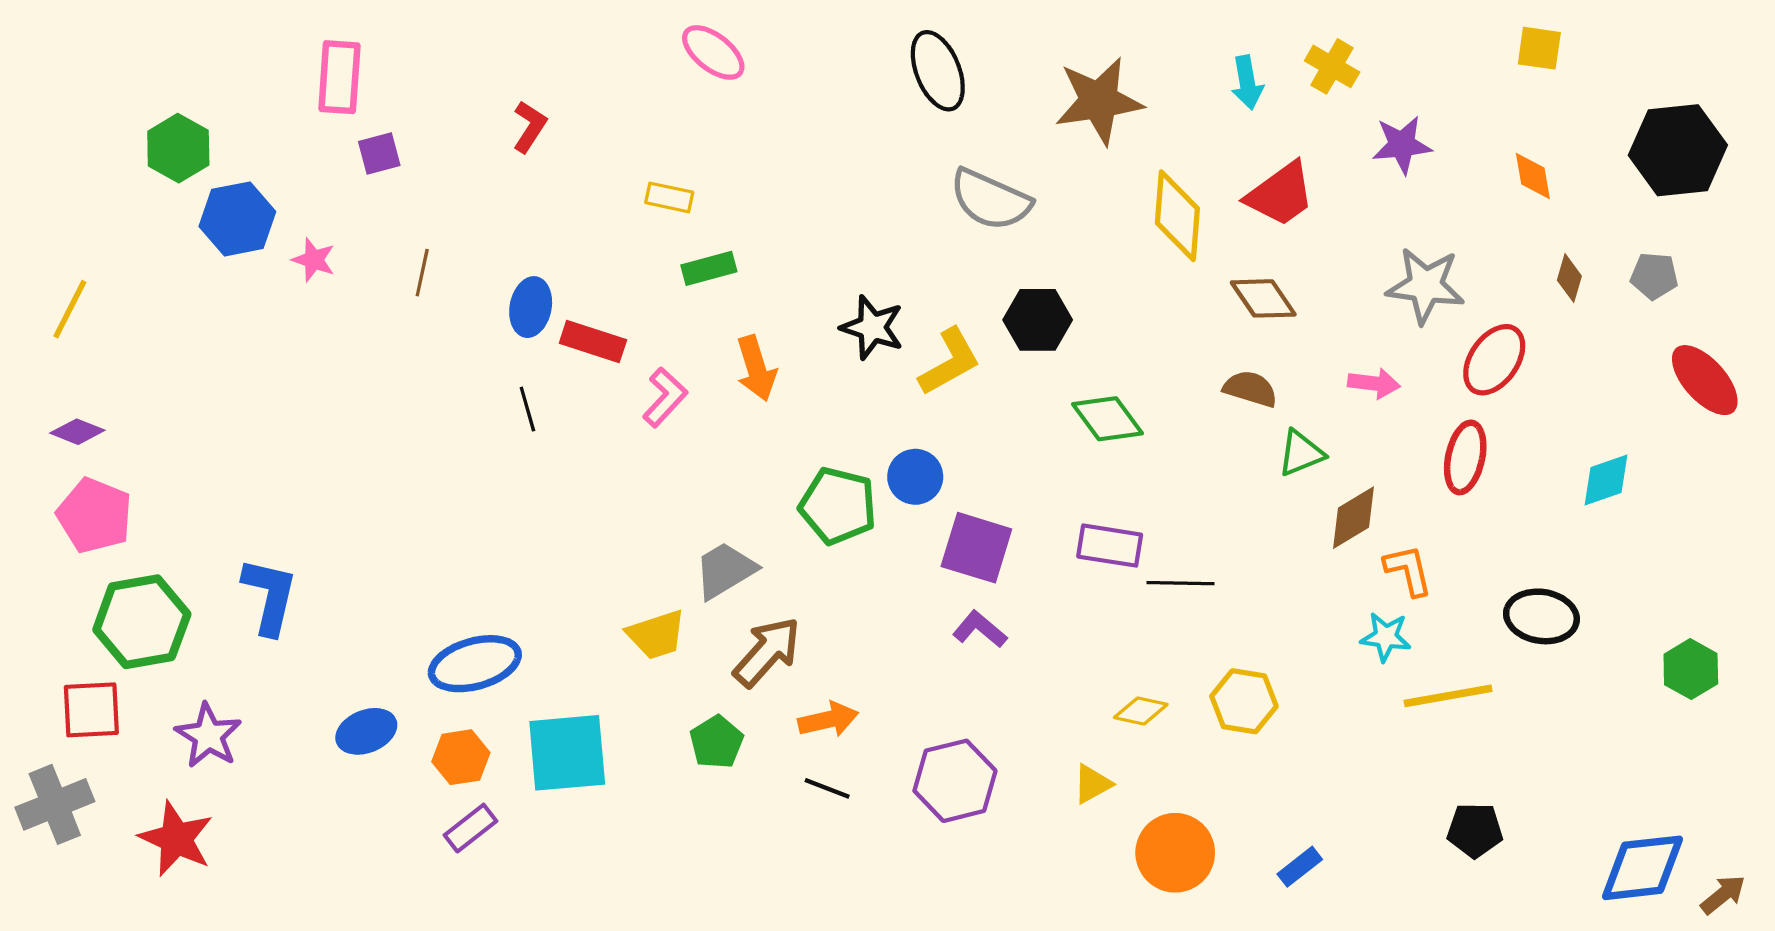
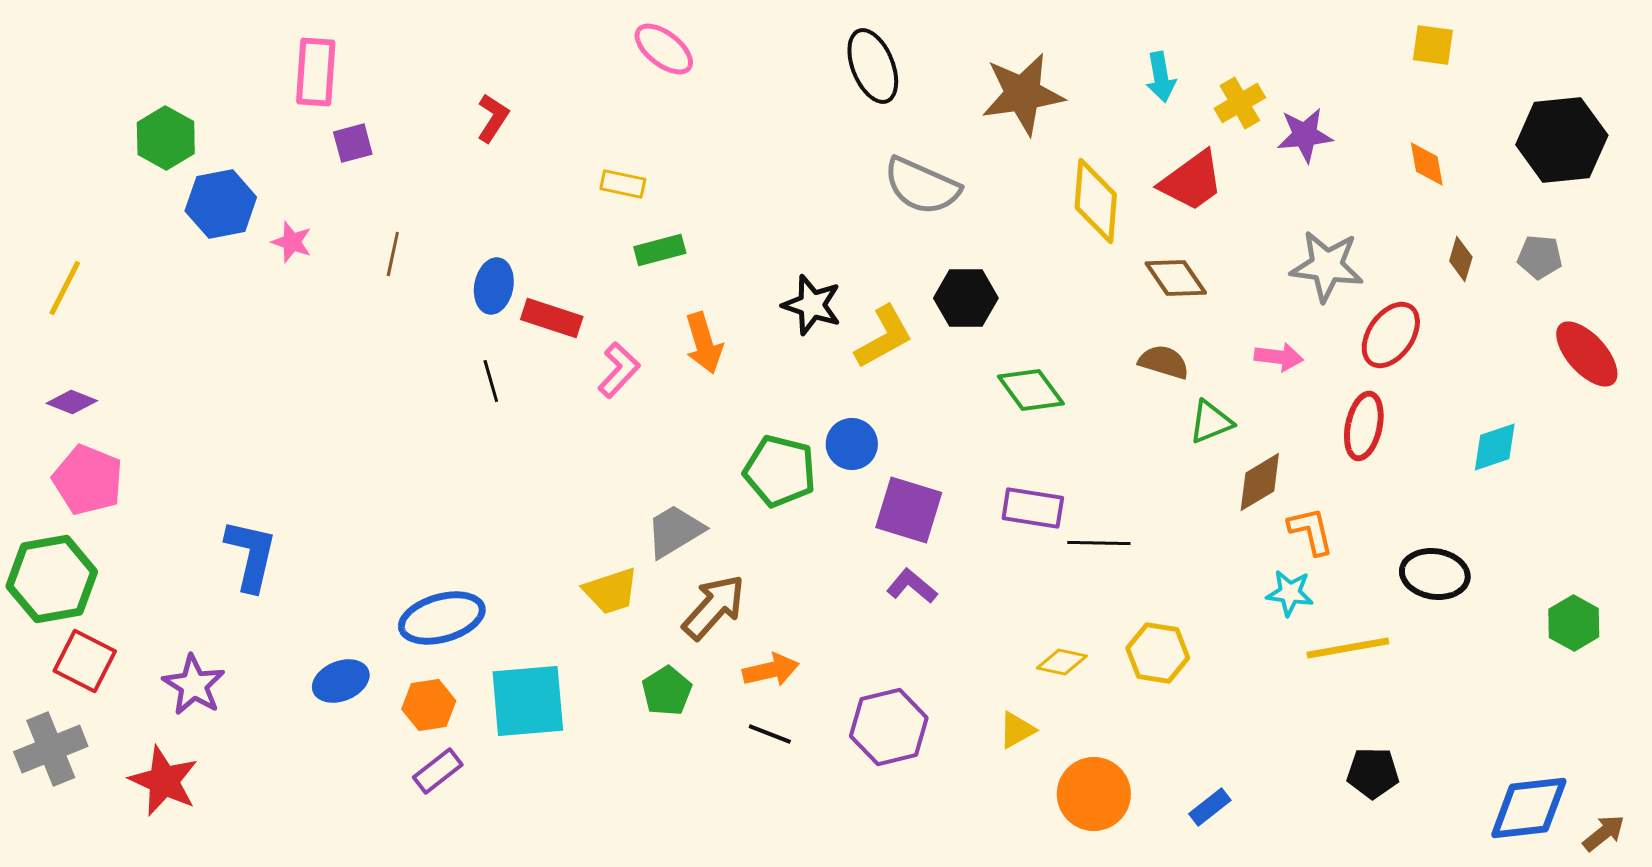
yellow cross: (1332, 66) -> (1240, 103), moved, turned 30
green hexagon: (142, 622) -> (52, 579), moved
red square: (91, 710) -> (85, 661), turned 30

